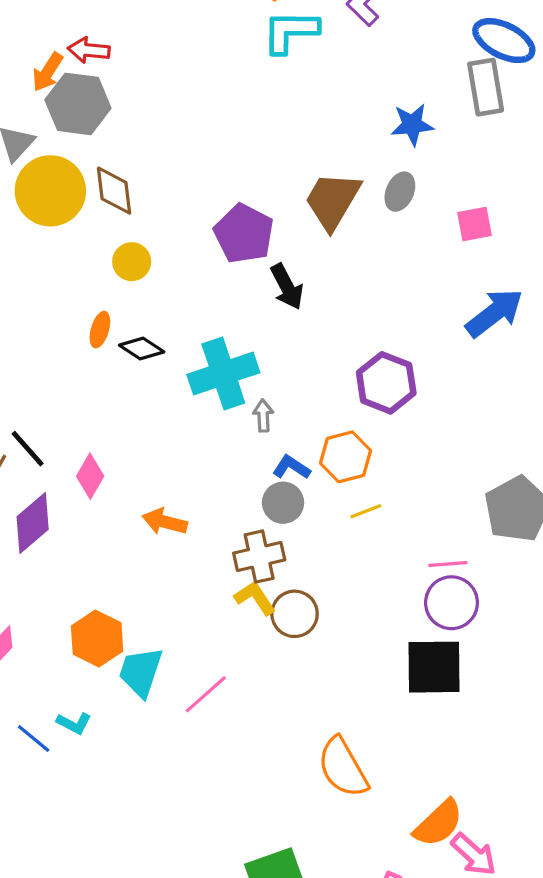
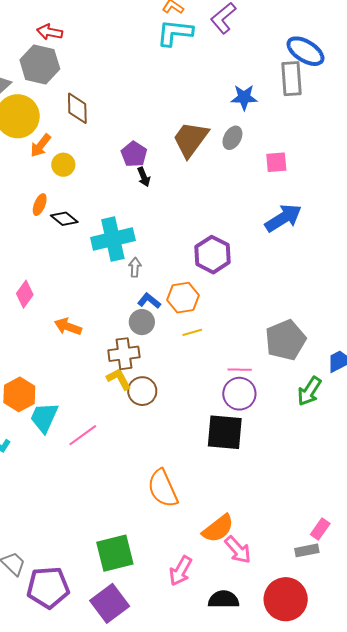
orange arrow: (48, 72) -> (41, 145), moved
brown diamond: (114, 191) -> (77, 108), moved
purple pentagon: (244, 234) -> (134, 154), size x0.7
black arrow: (287, 287) -> (144, 177), moved, size x0.7

